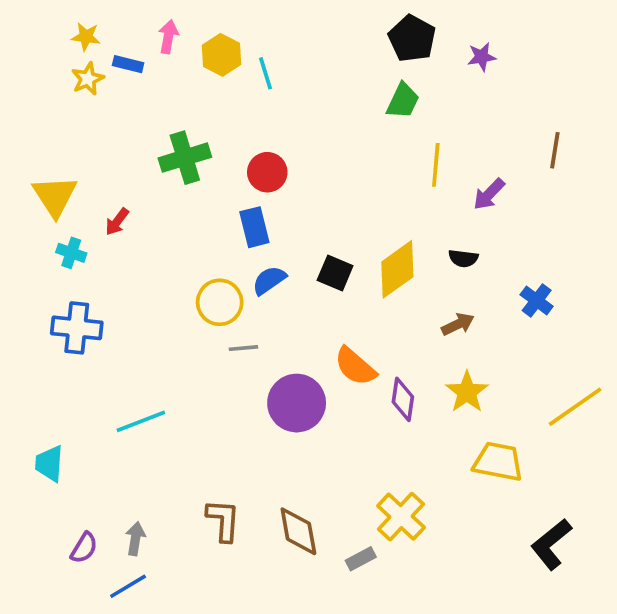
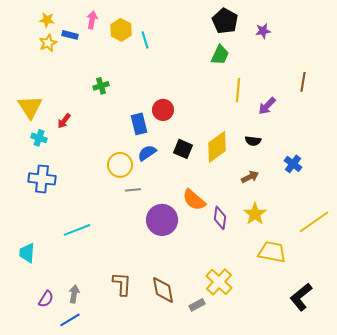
green cross: (185, 158) -> (101, 86), size x0.6
red circle: (267, 172) -> (163, 110), moved

